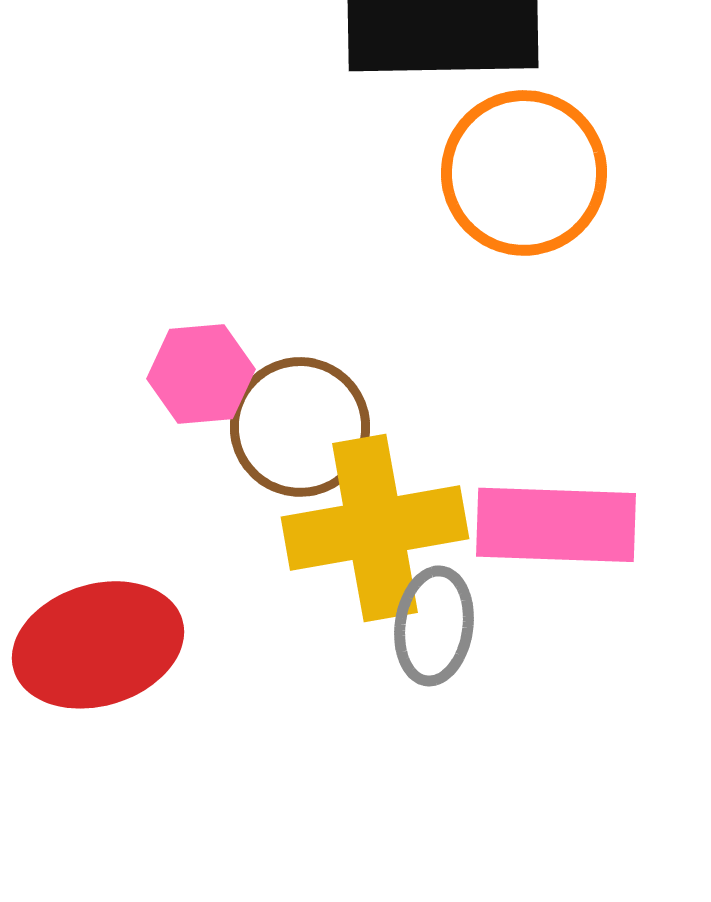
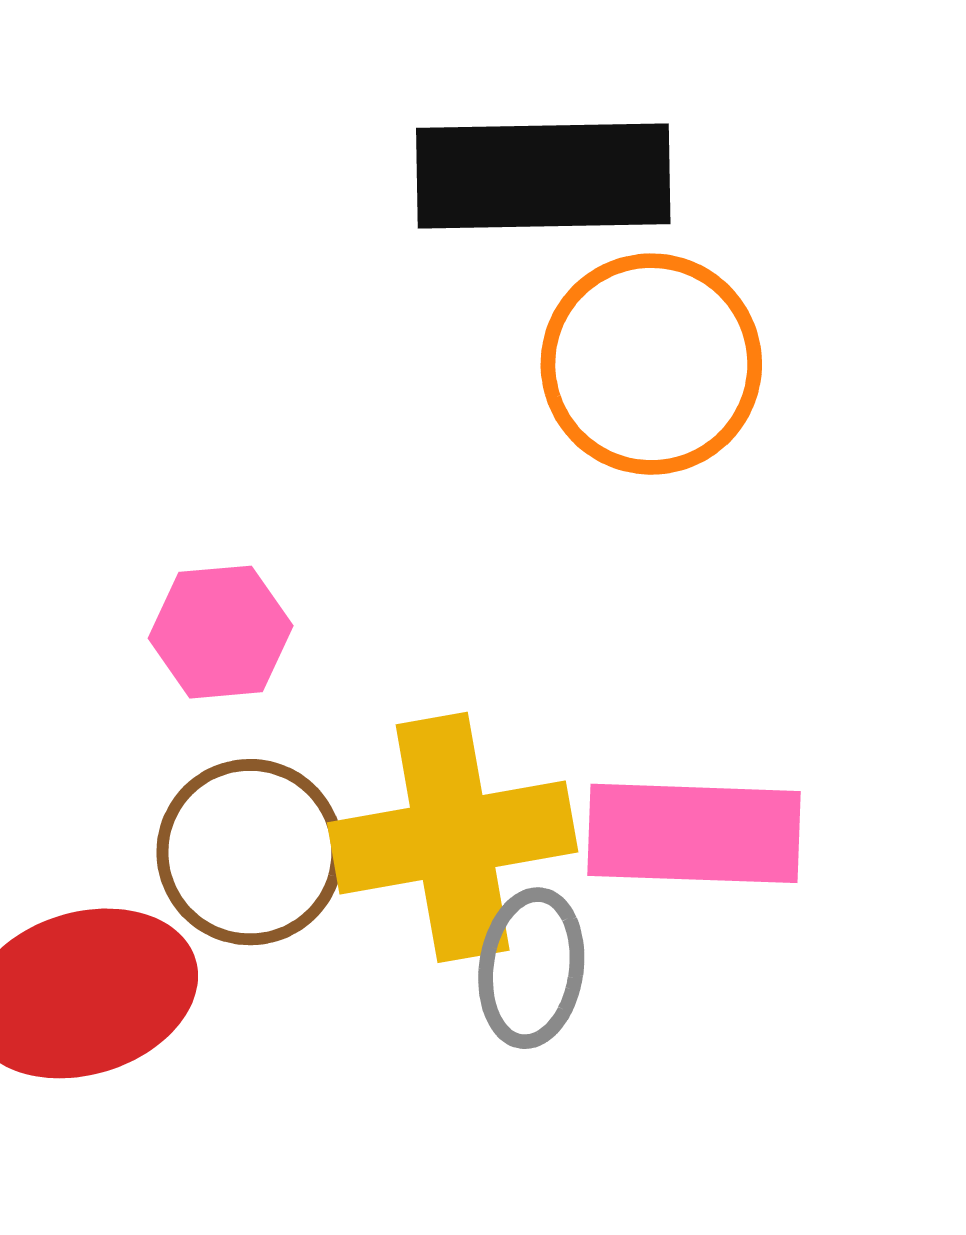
brown circle: (300, 427) -> (250, 852), moved

